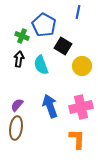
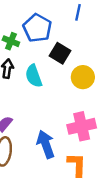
blue arrow: (50, 106) -> (46, 144), moved

